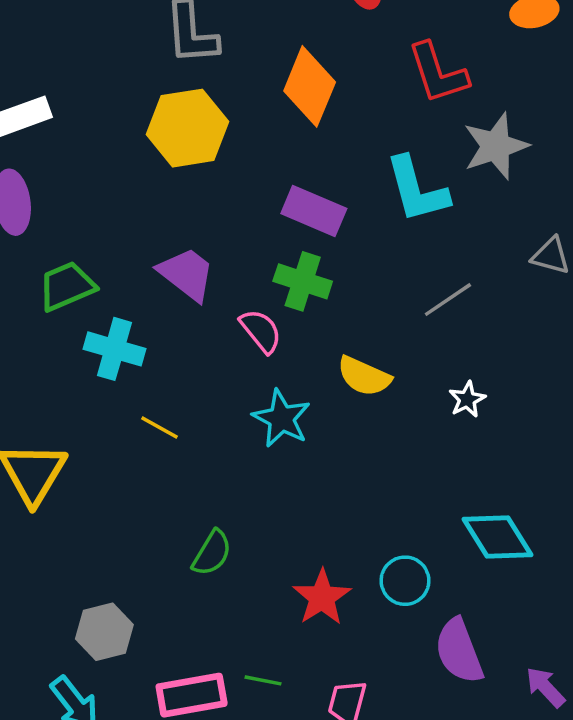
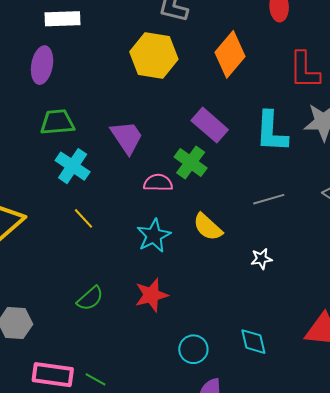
pink semicircle: (261, 331) -> (158, 183), turned -68
cyan diamond: (498, 537) -> (253, 342), size x0.7
red star: (322, 597) -> (151, 295), moved

